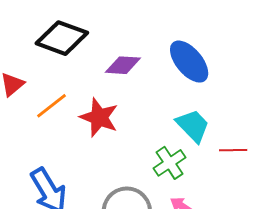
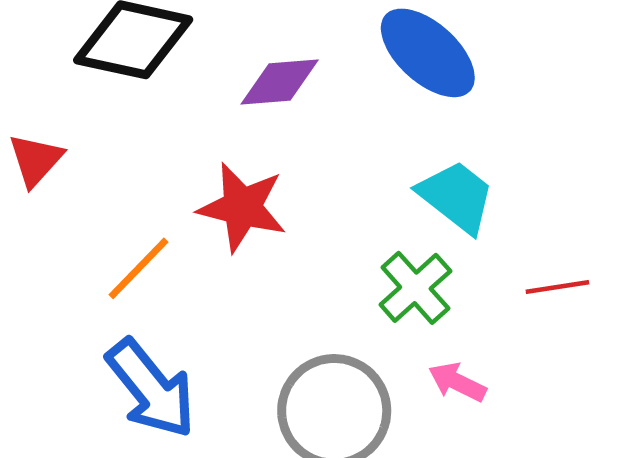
orange line: (51, 106) -> (138, 268), moved
red line: (233, 150) -> (557, 287), moved

